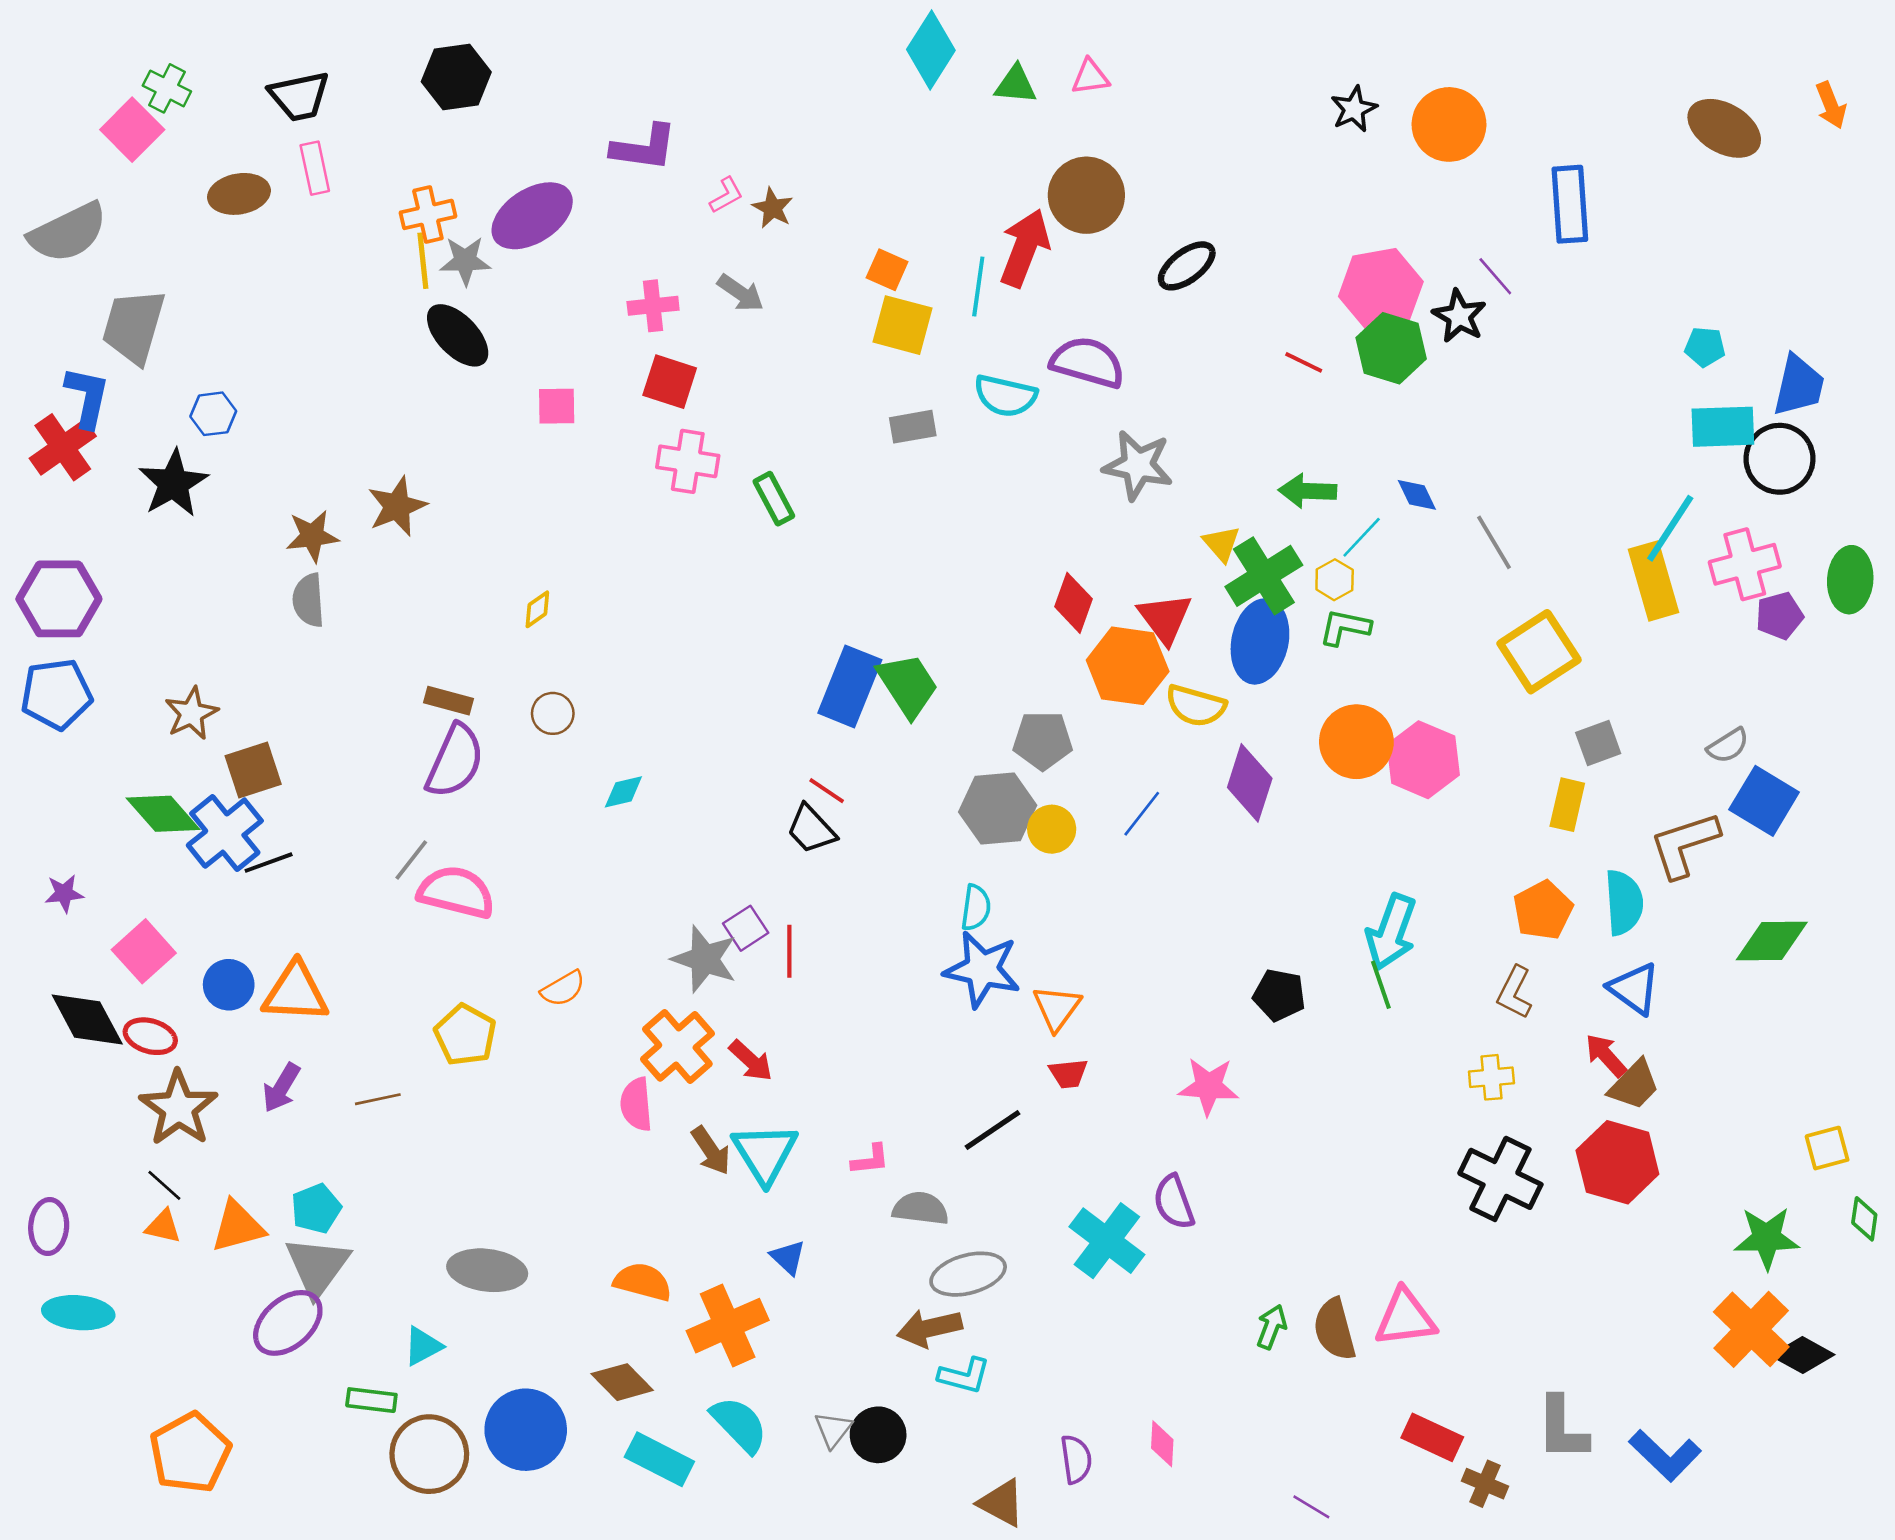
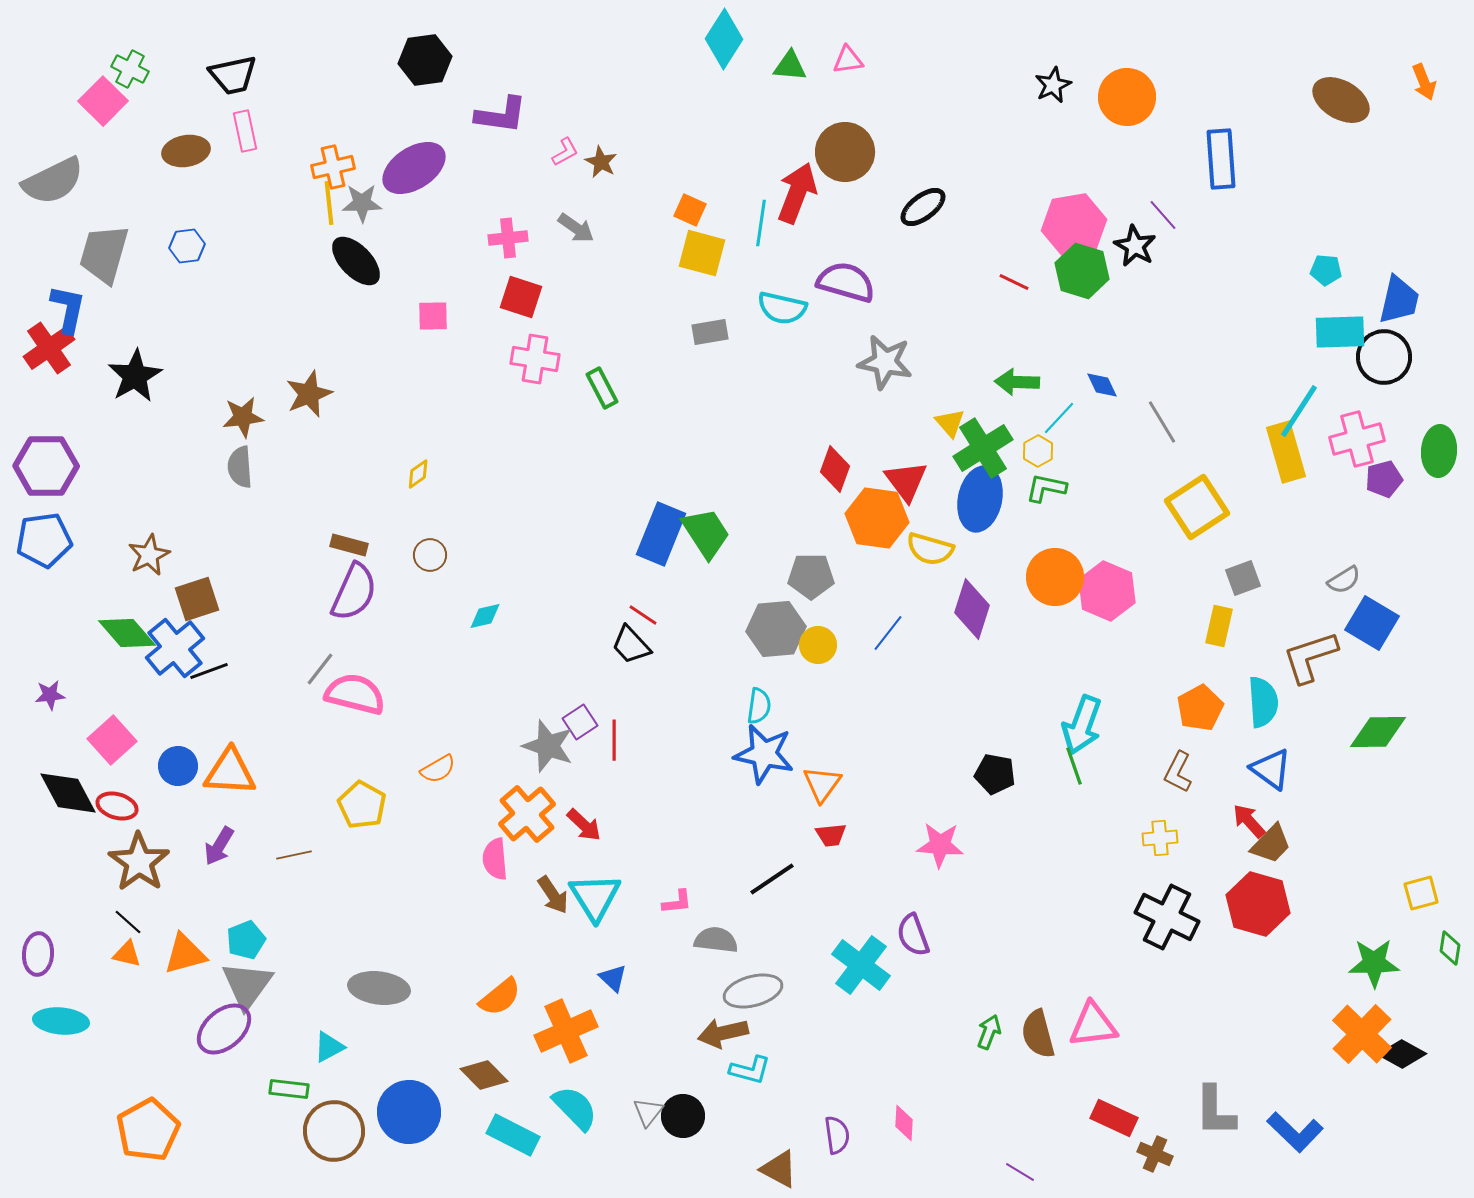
black hexagon: (456, 77) -> (425, 60), moved
blue hexagon: (213, 414) -> (187, 246), moved
orange semicircle: (643, 1282) -> (500, 997), turned 126

